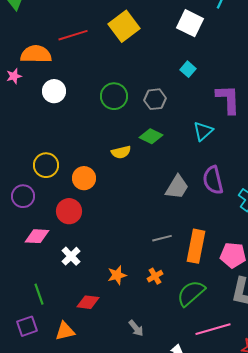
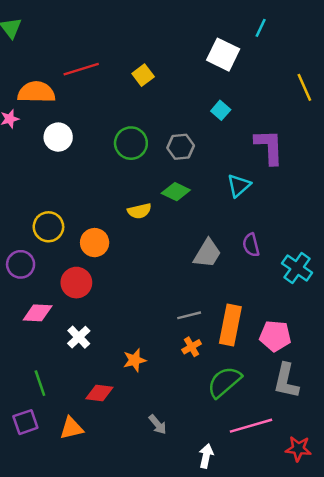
yellow square: (124, 26) -> (143, 75), moved, size x0.6
purple semicircle: (213, 180) -> (251, 245), size x0.7
orange cross: (155, 276) -> (192, 347), moved

